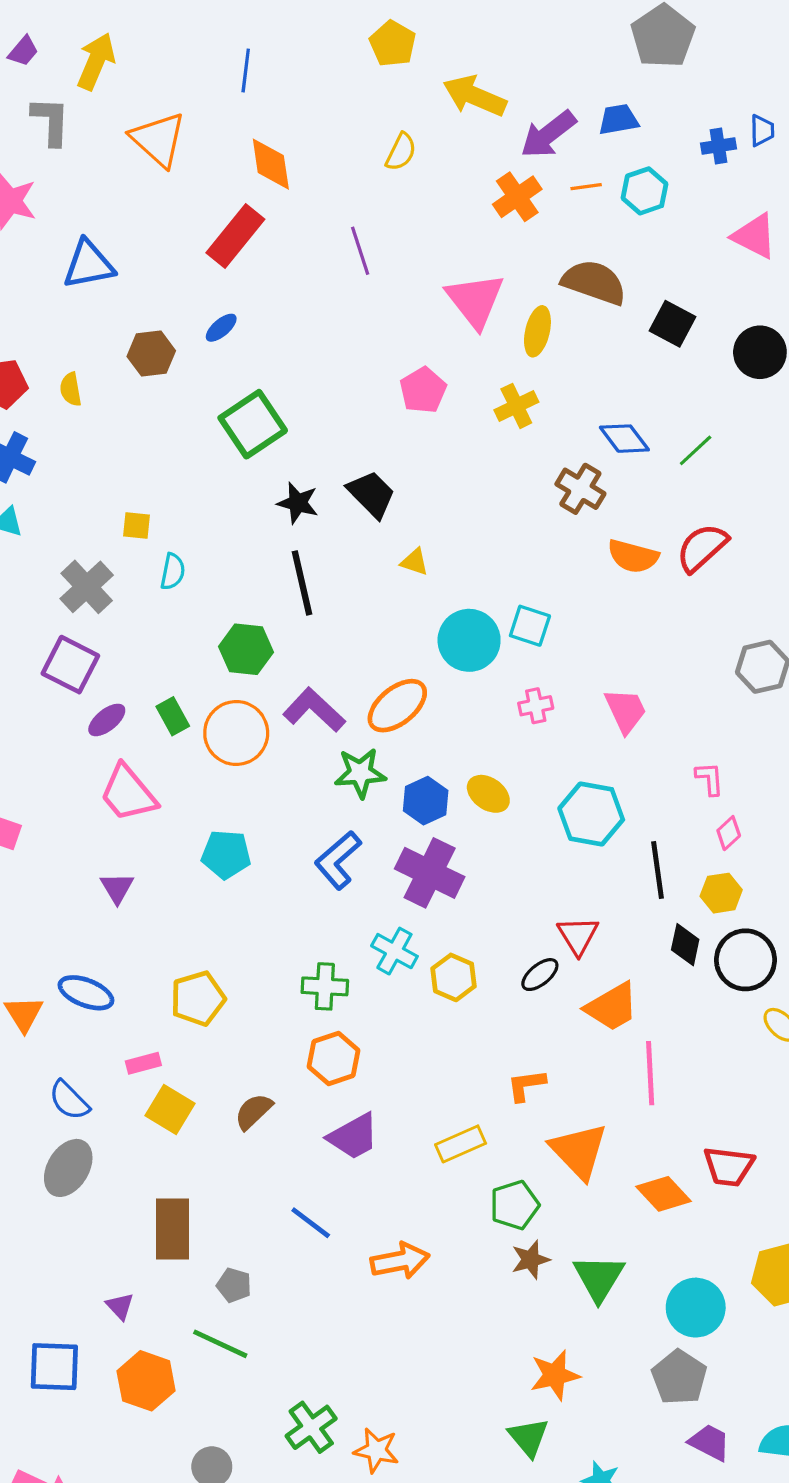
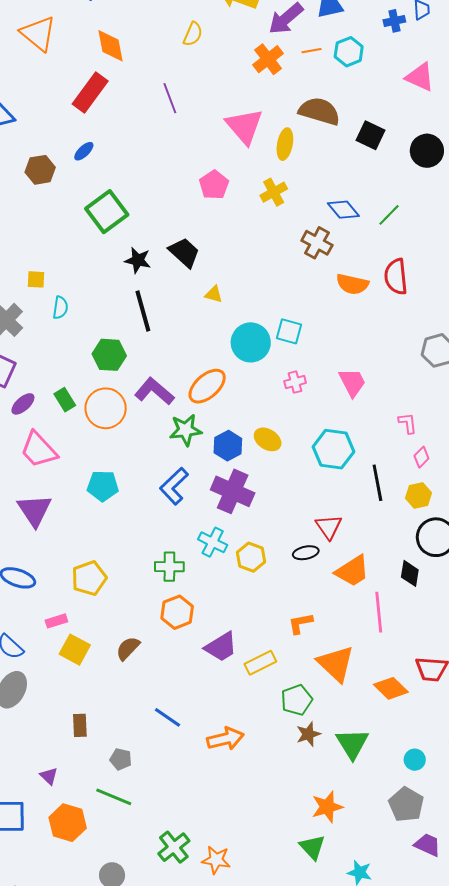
red semicircle: (702, 548) -> (396, 277), turned -51
purple triangle: (117, 888) -> (34, 510), size x1.6
black diamond: (685, 945) -> (410, 573), moved
black ellipse: (540, 975) -> (306, 553), turned 30
purple trapezoid: (353, 1136) -> (221, 647), moved
brown rectangle: (172, 1229) -> (80, 725), size x0.6
cyan circle: (696, 1308) -> (415, 760), size x0.6

